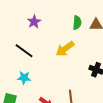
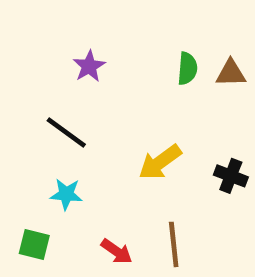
yellow arrow: (65, 49) -> (160, 162), moved

